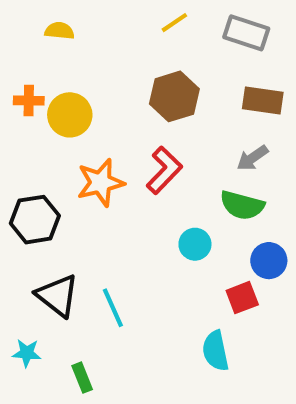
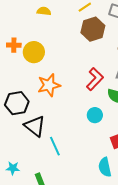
yellow semicircle: (60, 31) -> (44, 11), moved
brown hexagon: (174, 96) -> (93, 29), moved
red L-shape: (164, 170) -> (95, 79), moved
black triangle: (57, 295) -> (35, 126), moved

